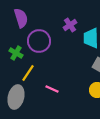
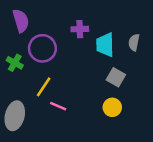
purple cross: (70, 25) -> (80, 29), turned 32
yellow line: (28, 73) -> (44, 87), moved

